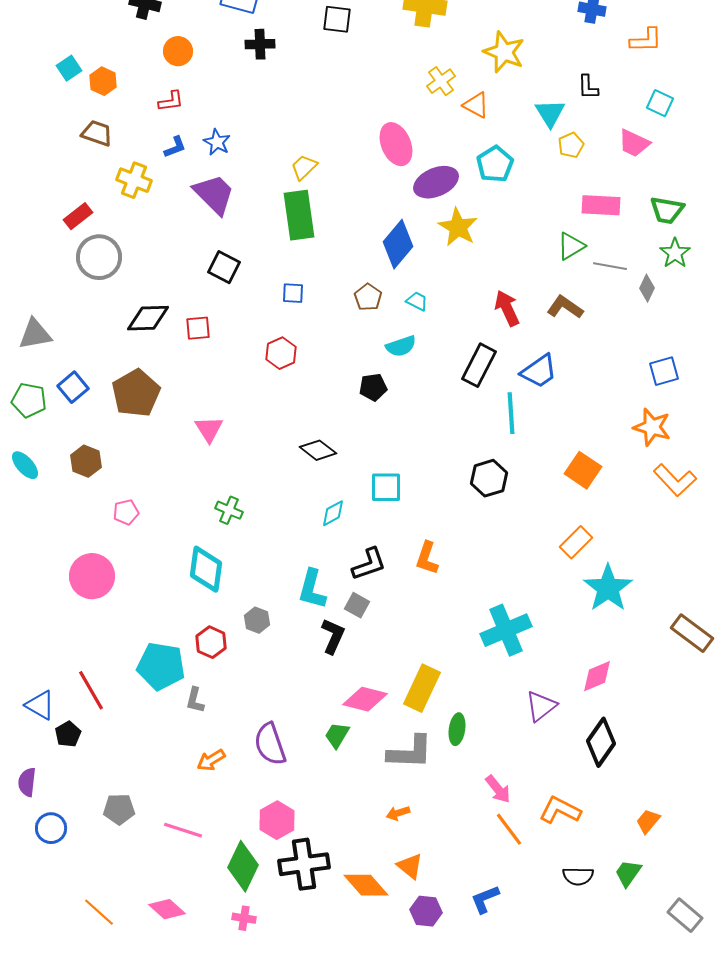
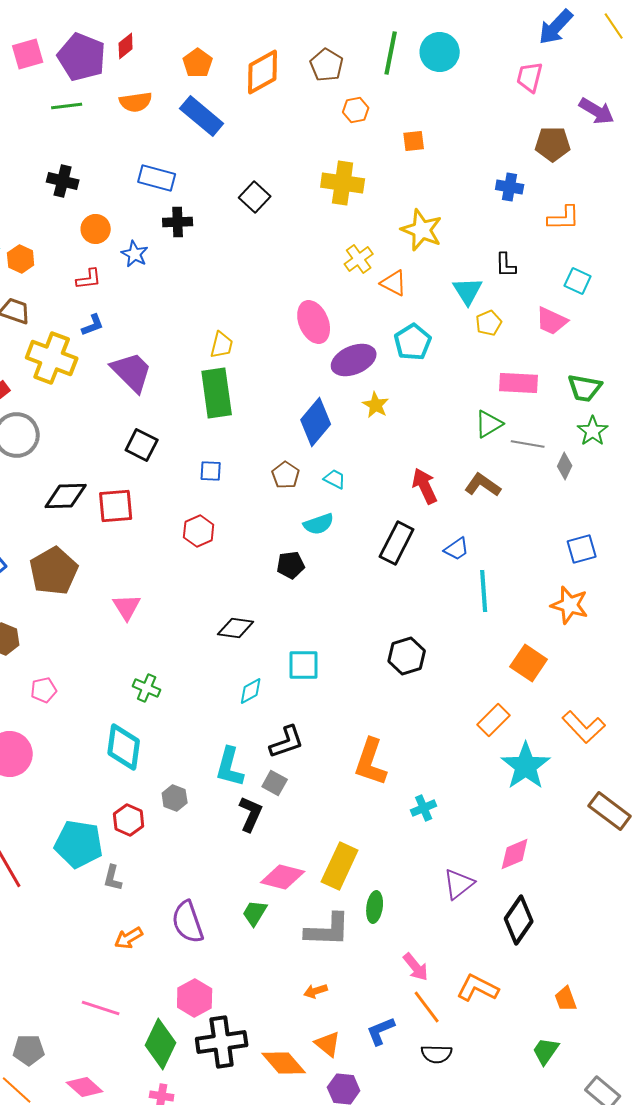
black square: (337, 19) -> (255, 197), turned 36
blue star: (217, 142) -> (135, 254), moved
yellow trapezoid: (304, 167) -> (222, 345), turned 148
yellow cross: (134, 180) -> (52, 358), size x1.4
yellow star: (458, 227) -> (376, 405), size x0.7
red square: (198, 328) -> (116, 506), size x1.4
blue trapezoid: (539, 371) -> (457, 549), size x0.7
cyan line: (511, 413) -> (484, 591), moved
black diamond: (318, 450) -> (236, 628), turned -30
orange square: (583, 470) -> (529, 663), moved
orange L-shape: (675, 480) -> (584, 727), moved
orange L-shape: (427, 558) -> (371, 762), moved, size x1.4
cyan cross: (506, 630) -> (424, 808), size x0.5
gray pentagon: (119, 809) -> (29, 1050), moved
orange trapezoid: (648, 821) -> (566, 999), turned -60
black semicircle: (578, 876) -> (437, 1054), moved
blue L-shape: (485, 899) -> (381, 1031), moved

